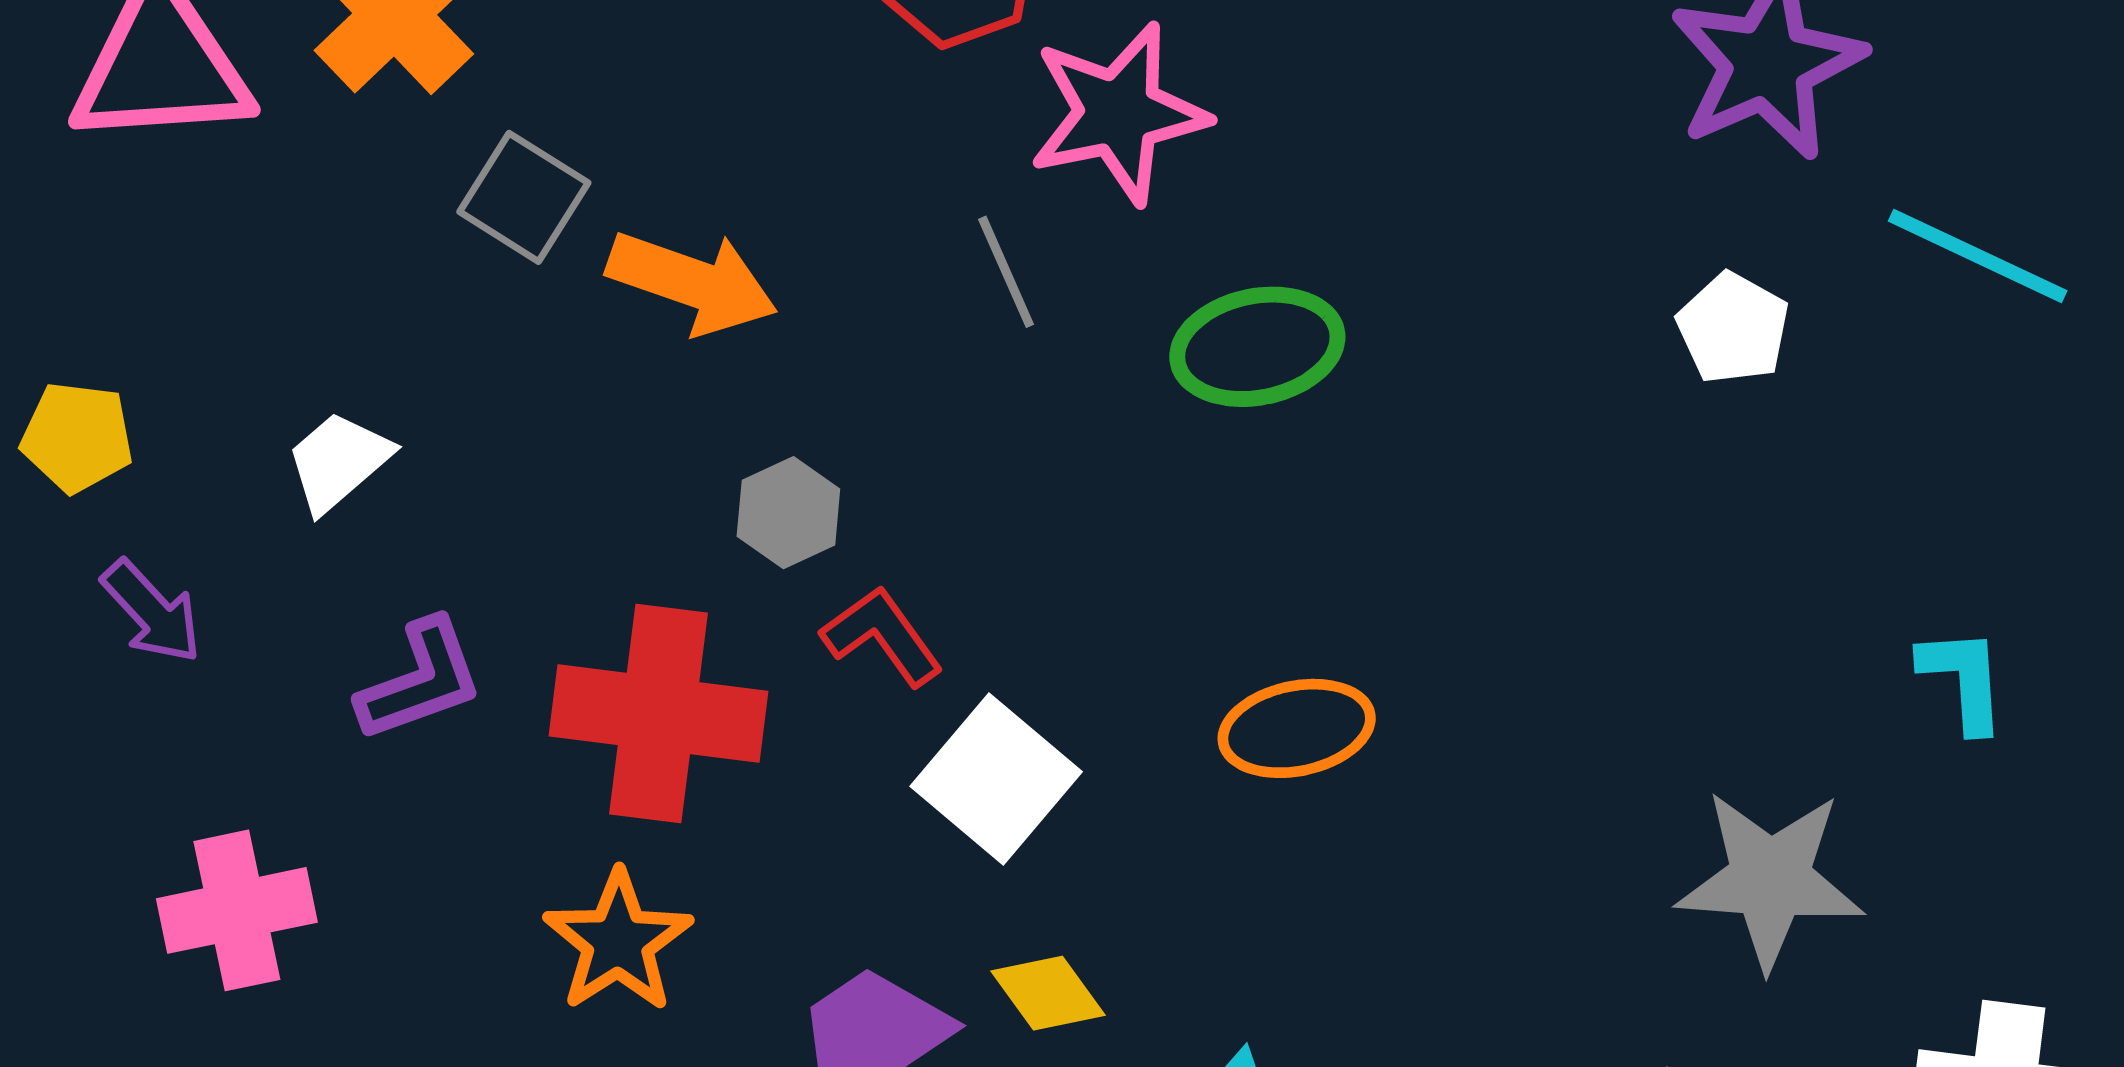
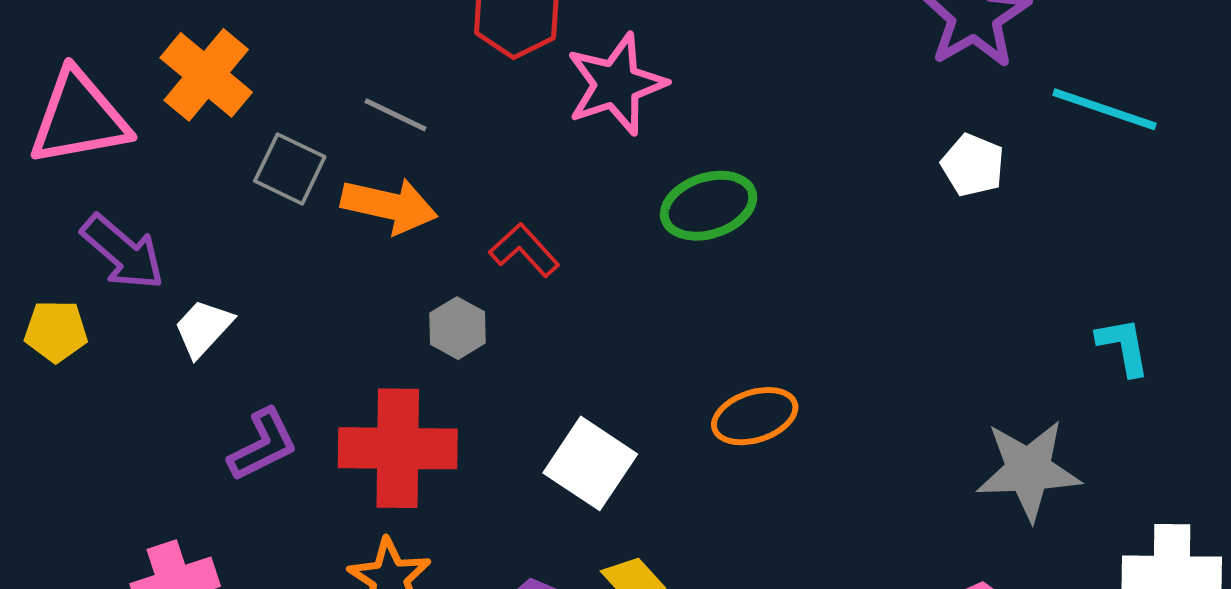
gray line: (1006, 272) -> (395, 115), moved, turned -34
purple arrow: (152, 612) -> (123, 252), moved, size x1.4
red L-shape: (882, 636) -> (524, 250), moved

